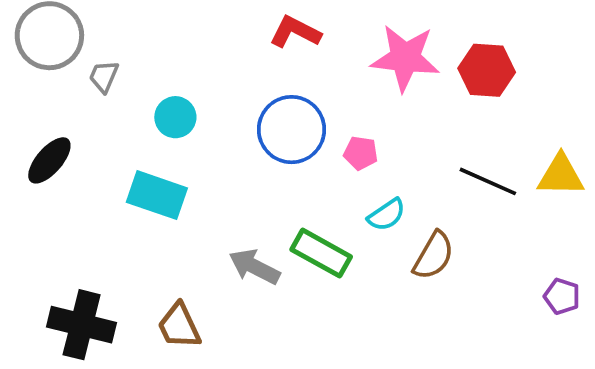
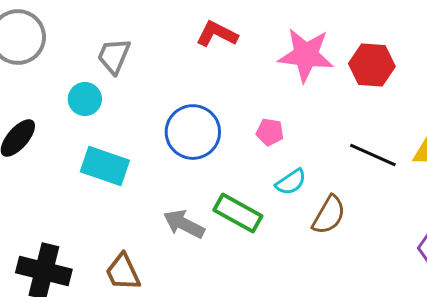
gray trapezoid: (104, 76) -> (114, 56), moved, size x1.4
cyan circle: (175, 117) -> (85, 99), moved
blue circle: (291, 130) -> (193, 132), moved

